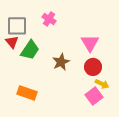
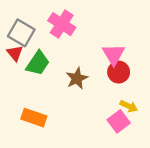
pink cross: (49, 19) -> (62, 24), size x1.5
gray square: (17, 26) -> (21, 33), turned 30
red circle: (93, 67) -> (119, 72), moved

